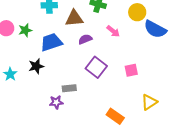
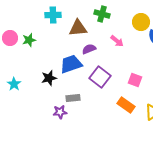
blue trapezoid: (51, 42) -> (71, 64), moved
black star: (36, 66) -> (49, 78), moved
pink square: (131, 70) -> (135, 80), turned 32
orange rectangle: (115, 116) -> (126, 105), moved

